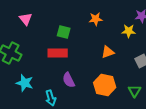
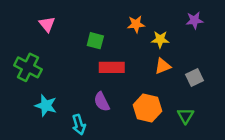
yellow star: (129, 31) -> (160, 39), moved
orange triangle: (108, 52) -> (163, 66), moved
red rectangle: (58, 53) -> (112, 67), moved

